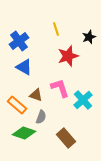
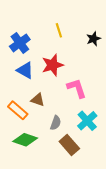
red star: (68, 56) -> (52, 65), moved
pink L-shape: (60, 88) -> (77, 88), moved
cyan cross: (83, 100) -> (87, 121), moved
gray semicircle: (41, 117) -> (56, 123), moved

